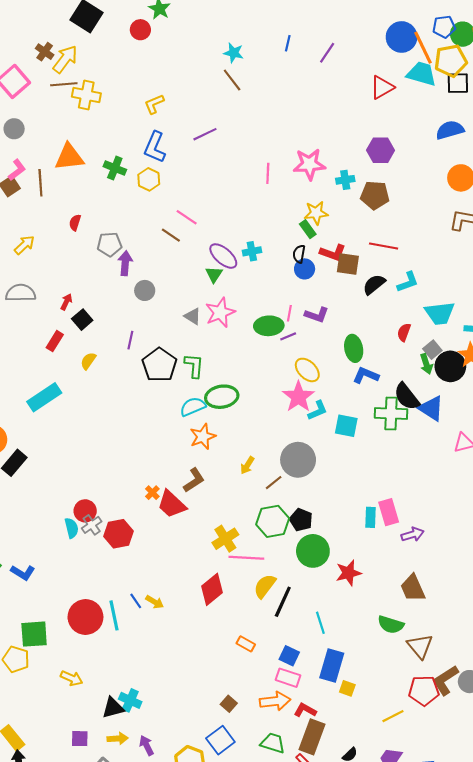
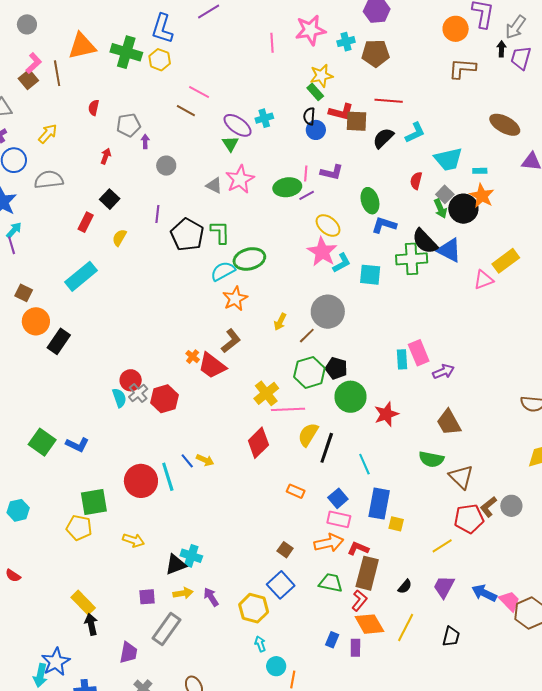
green cross: (115, 168) -> (126, 52), size x1.4
purple arrow: (125, 263) -> (145, 141), size x0.6
red arrow: (66, 302) -> (106, 156), moved
blue square: (289, 656) -> (338, 498), turned 30
brown L-shape: (445, 680) -> (488, 507), size x0.7

